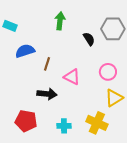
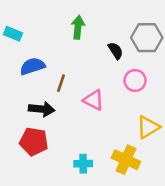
pink circle: (108, 72) -> (135, 81), moved
black arrow: (47, 94) -> (42, 109), moved
red pentagon: (26, 121) -> (34, 142), moved

